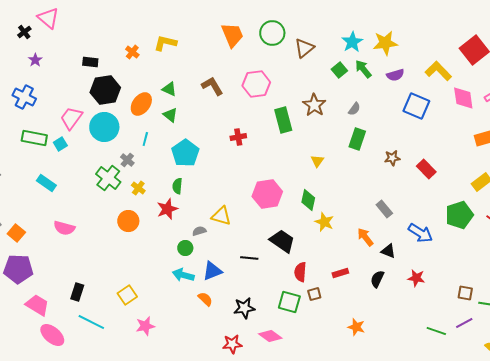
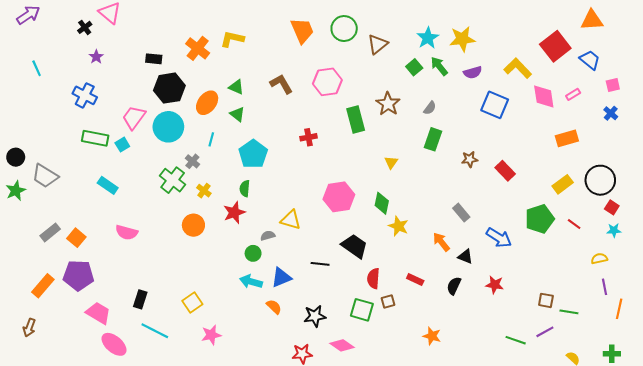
orange cross: (132, 52) -> (198, 48), size x1.6
red rectangle: (340, 273) -> (415, 279), turned 42

